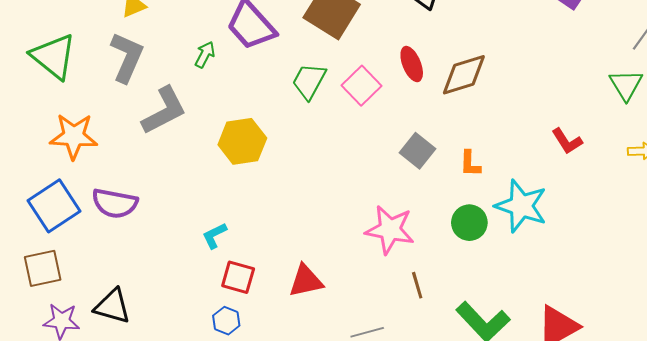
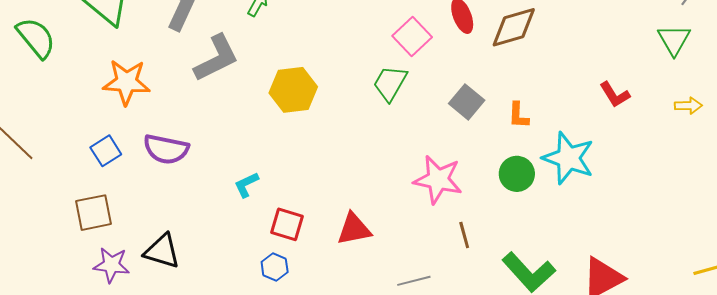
green trapezoid: (309, 81) -> (390, 83), moved
blue square: (54, 206) -> (106, 151), size x0.6
cyan L-shape: (215, 235) -> (246, 185), moved

